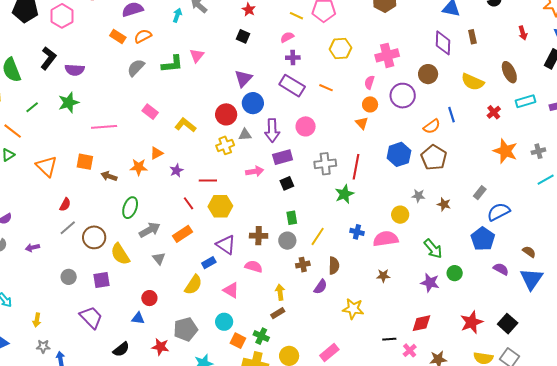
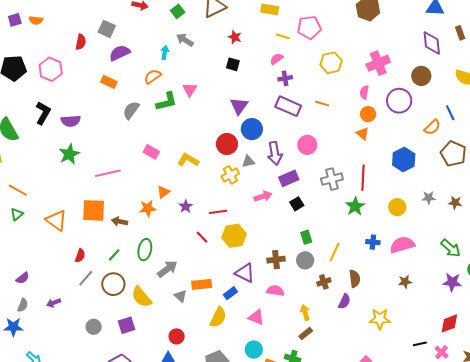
orange semicircle: (143, 36) -> (153, 77), moved
green line: (32, 107) -> (114, 255), moved
brown pentagon: (434, 158) -> (453, 154), moved
orange square: (85, 162) -> (94, 210), size x1.4
yellow circle: (400, 215) -> (397, 207), moved
orange rectangle: (183, 234) -> (202, 284), moved, turned 36

